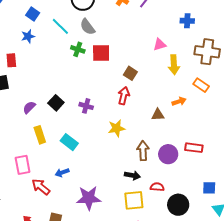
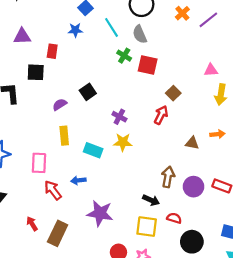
black square: (56, 103) -> (88, 92), moved
yellow star: (117, 128) -> (123, 142), moved
cyan rectangle: (69, 142) -> (93, 150), turned -30

